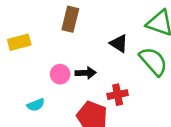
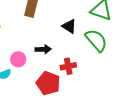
pink circle: (60, 74) -> (18, 59), moved

